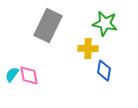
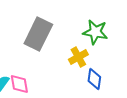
yellow cross: (88, 49) -> (78, 57), turned -30

